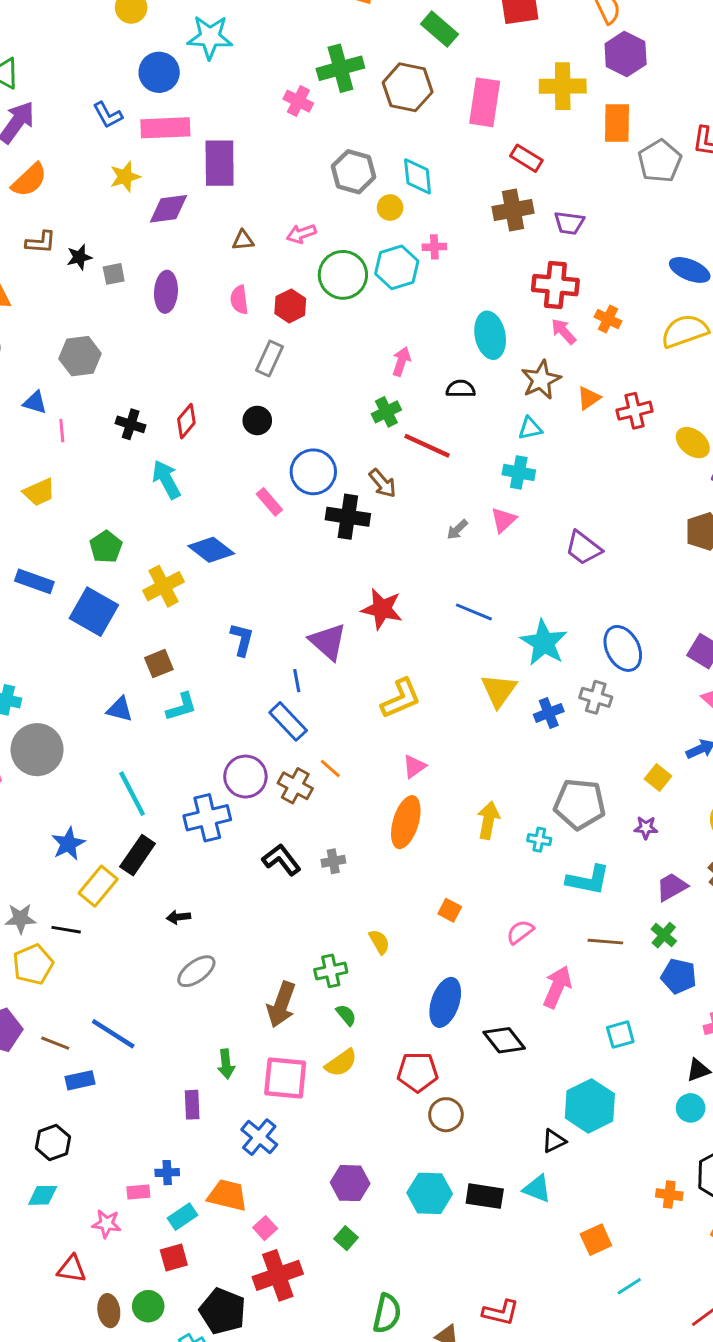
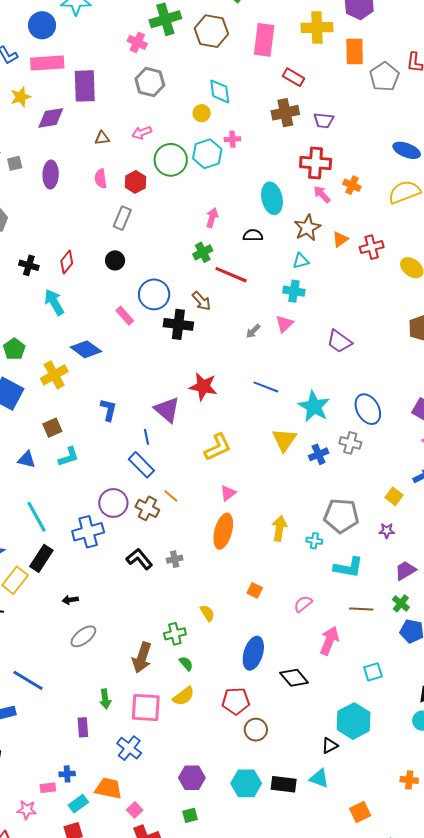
gray hexagon: (354, 172) -> (150, 82), moved
green square: (346, 1238) -> (190, 815), turned 35

